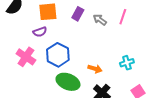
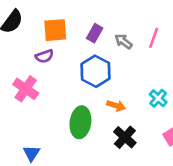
blue hexagon: (58, 55) -> (95, 71), moved
cyan cross: (127, 63) -> (158, 98), turned -32
green ellipse: (68, 82) -> (80, 122), turned 75

